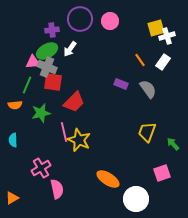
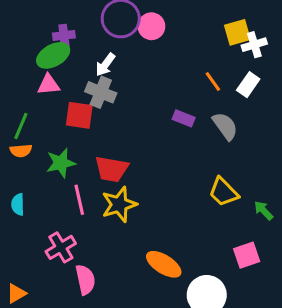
pink circle: (110, 21) -> (151, 26), moved
purple cross: (52, 30) -> (64, 35), moved
green ellipse: (47, 51) -> (53, 55), moved
gray cross: (47, 67) -> (101, 92), moved
green line: (27, 85) -> (21, 126), moved
red trapezoid: (74, 102) -> (111, 169), moved, turned 55
pink line: (64, 132) -> (79, 200), moved
yellow trapezoid: (147, 132) -> (224, 192), turned -65
yellow star: (79, 140) -> (119, 204), turned 30

